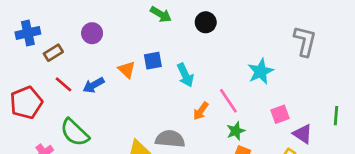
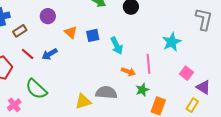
orange triangle: (127, 70) -> (71, 32), moved
pink line: (228, 101) -> (148, 64), turned 30
orange arrow: (201, 111) -> (128, 72), turned -104
pink square: (280, 114) -> (186, 73), turned -32
green star: (236, 131) -> (142, 90), moved

